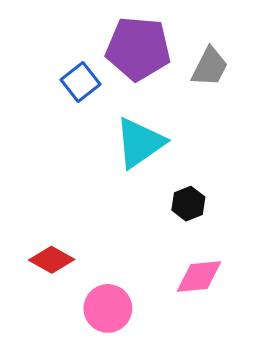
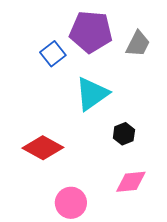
red diamond: (52, 260) -> (43, 148), moved, size x1.4

